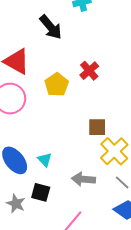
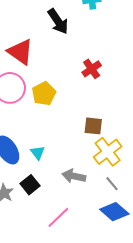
yellow pentagon: (57, 85) -> (44, 94), moved
black square: (41, 192) -> (30, 185), turned 30

